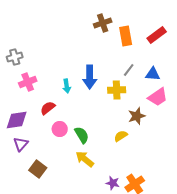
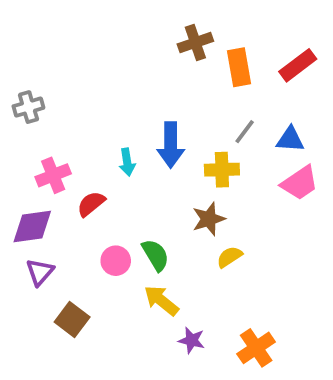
pink cross: (28, 82) -> (53, 175), moved
brown star: (137, 116) -> (209, 219), moved
pink circle: (60, 129) -> (116, 261), moved
purple star: (113, 183) -> (192, 340), moved

